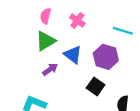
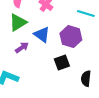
black square: (96, 86) -> (62, 63), turned 35

